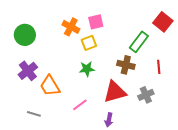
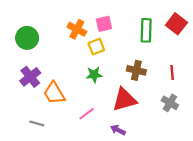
green rectangle: (139, 42) -> (146, 30), moved, turned -35
gray cross: (146, 95) -> (170, 103), moved, turned -35
purple arrow: (109, 120) -> (118, 130), turned 104

